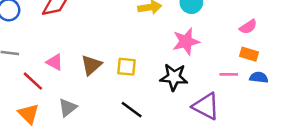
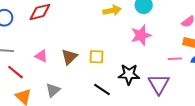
black star: (174, 77) -> (129, 74), moved
red line: (33, 81) -> (15, 72), moved
purple triangle: (206, 106) -> (159, 84), turned 35

